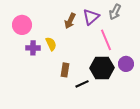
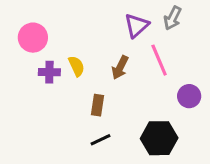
brown arrow: (70, 21) -> (120, 68), moved
black hexagon: (102, 68) -> (159, 138), moved
black line: (82, 84) -> (100, 140), moved

